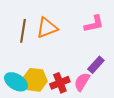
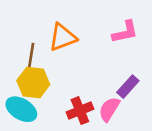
brown line: (23, 31) -> (31, 59), moved
yellow hexagon: (35, 80) -> (33, 83), moved

